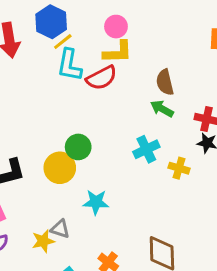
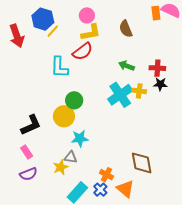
cyan L-shape: (69, 65) -> (59, 67), moved
brown semicircle: (165, 82) -> (126, 29), moved
cyan cross: (146, 149) -> (120, 95), size x1.4
yellow cross: (179, 168) -> (139, 91), moved
cyan star: (96, 202) -> (80, 138), moved

